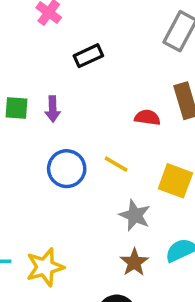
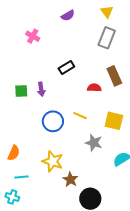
black rectangle: (88, 56) -> (66, 67), moved
brown star: (134, 262) -> (70, 179), moved
yellow star: (45, 267) -> (53, 161), moved, turned -30

